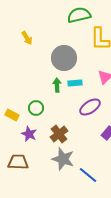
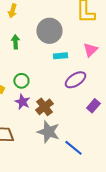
yellow arrow: (27, 38) -> (12, 11), turned 48
green arrow: (57, 85) -> (15, 42), moved
purple star: (29, 134) -> (22, 102), moved

